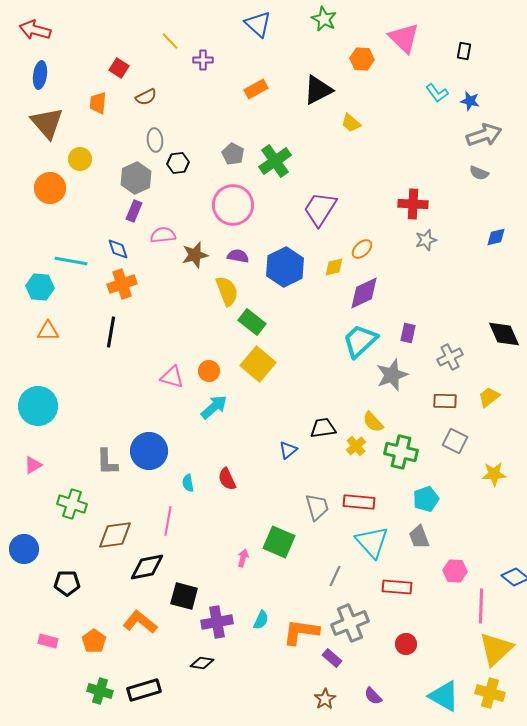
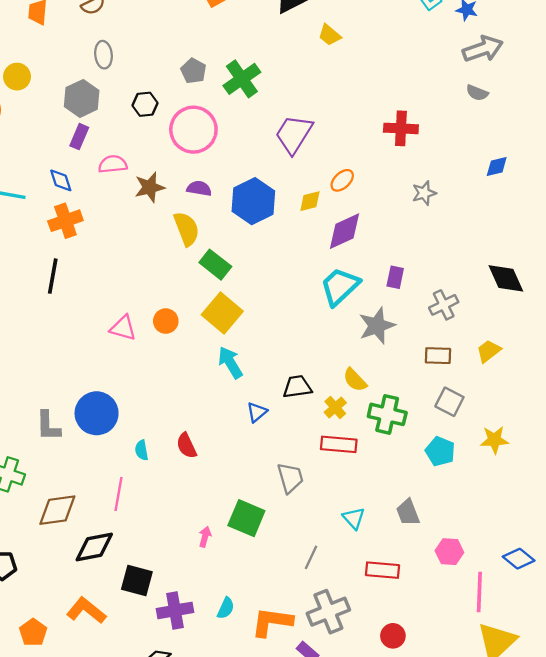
black hexagon: (178, 163) -> (145, 104), moved
gray star: (426, 240) -> (424, 193), moved
cyan arrow: (214, 407) -> (230, 363), moved, turned -80
cyan pentagon: (426, 499) -> (440, 451), moved, turned -30
red rectangle: (359, 502) -> (339, 444), moved
cyan triangle: (372, 542) -> (354, 518), size x0.6

